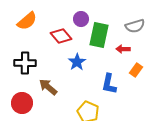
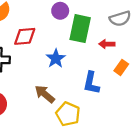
red diamond: (61, 36) -> (25, 36), moved, turned -55
brown arrow: (48, 87) -> (45, 94), moved

